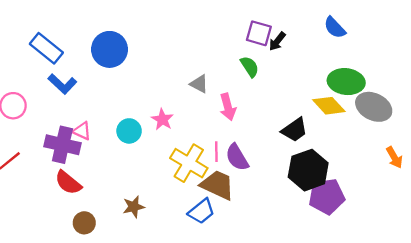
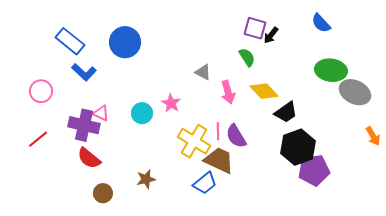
yellow diamond: (329, 106) -> (264, 91), moved

